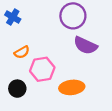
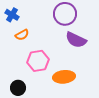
orange semicircle: (22, 52) -> (22, 35), moved
black circle: (17, 89) -> (18, 88), moved

